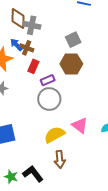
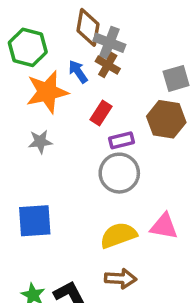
brown cross: (27, 48) -> (108, 65), moved
pink triangle: (80, 125) -> (164, 226), turned -36
brown arrow: (60, 159) -> (121, 279), turned -90

